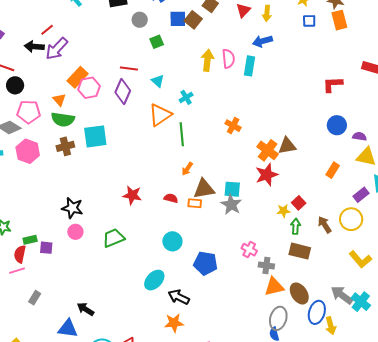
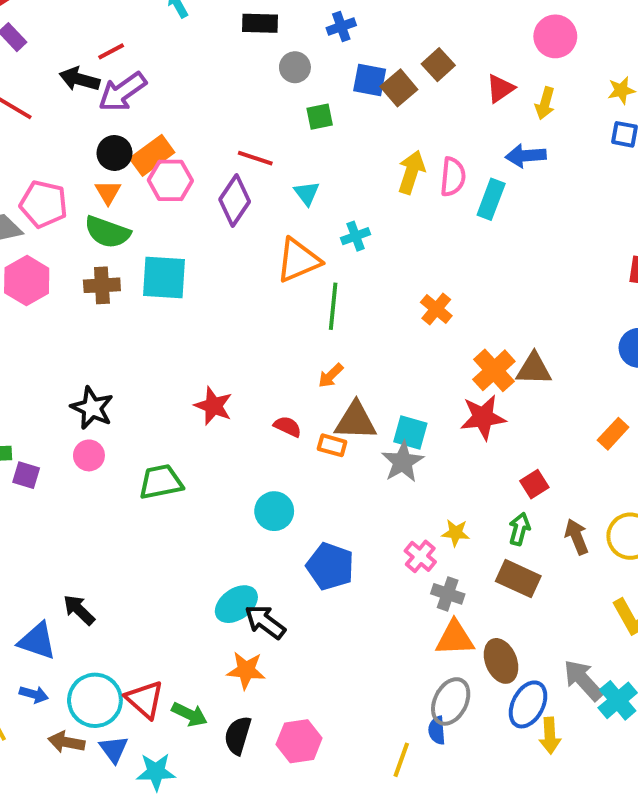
black circle: (15, 85) -> (114, 153), moved
yellow star: (283, 211) -> (456, 533), moved
cyan ellipse: (154, 280) -> (236, 604), moved

